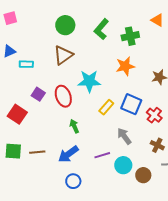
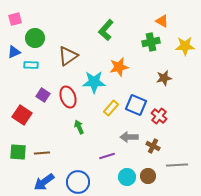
green circle: (65, 25) -> (35, 38), moved
green cross: (130, 36) -> (151, 42), moved
orange star: (125, 66) -> (119, 67), moved
gray arrow: (124, 136) -> (129, 137), turned -54
brown cross: (157, 145) -> (153, 146), moved
blue arrow: (68, 154) -> (44, 182), moved
cyan circle: (123, 165) -> (127, 177), moved
blue circle: (73, 181) -> (78, 182), size x1.5

